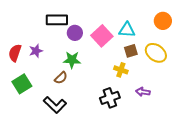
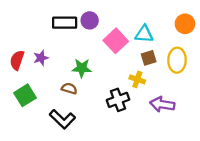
purple circle: (75, 33) -> (90, 20), moved
yellow ellipse: (156, 53) -> (177, 60), turned 55
brown semicircle: (61, 78) -> (69, 89), turned -120
purple arrow: (143, 92) -> (162, 104), size x1.5
black cross: (110, 98) -> (118, 100), moved

